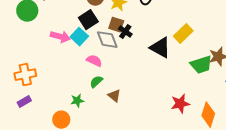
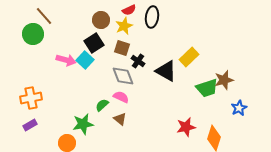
black cross: (125, 32) -> (138, 61), moved
gray diamond: (107, 40) -> (123, 76), moved
pink semicircle: (94, 61) -> (121, 97), moved
green star: (77, 101) -> (83, 124), size x1.5

